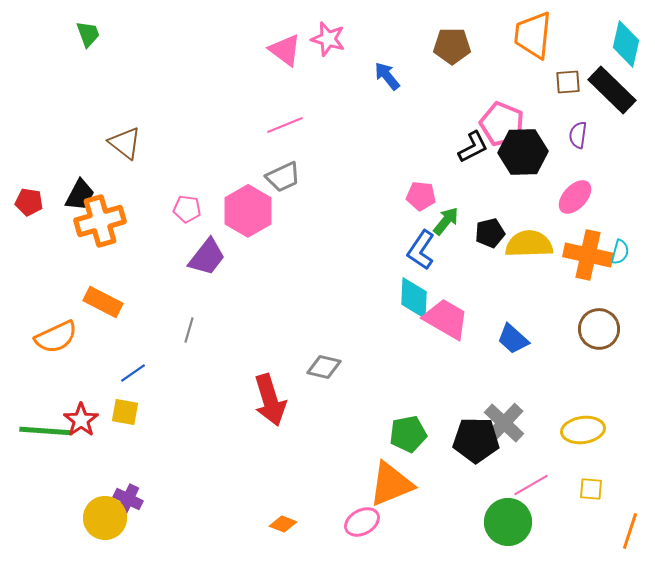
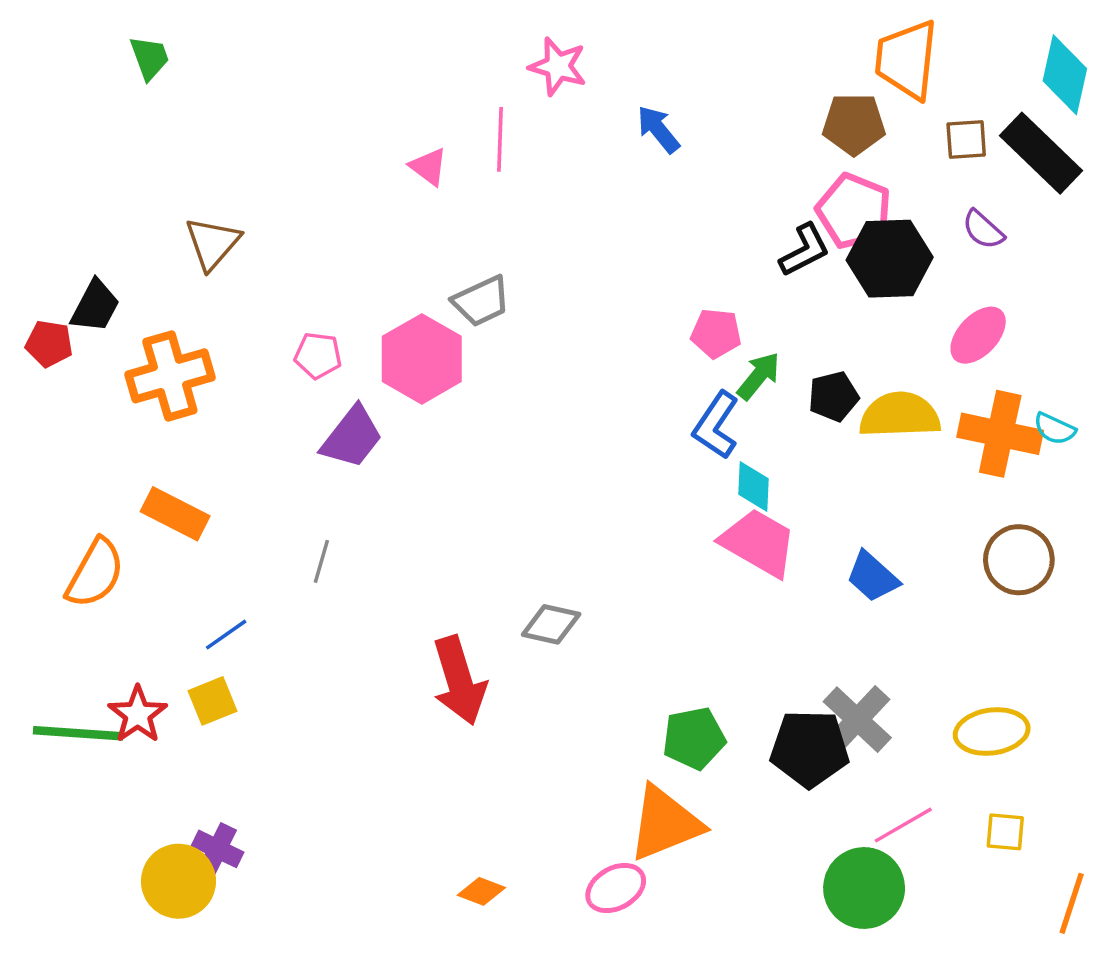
brown pentagon: (452, 46) -> (854, 124), moved
pink triangle: (285, 50) -> (429, 167), moved, size x0.7
pink line: (285, 125) -> (500, 139), moved, turned -66
purple semicircle: (578, 135) -> (983, 230), turned -56
brown triangle: (125, 143) -> (213, 243), turned 33
black trapezoid: (80, 195) -> (95, 306), moved
cyan semicircle: (620, 252) -> (1055, 429), turned 100
cyan diamond: (414, 298) -> (753, 487), moved, size x0.7
orange semicircle: (56, 337) -> (95, 573), turned -36
yellow square: (125, 412) -> (213, 701), turned -32

